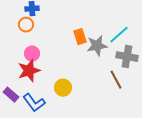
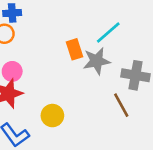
cyan line: (119, 35) -> (108, 32), moved

